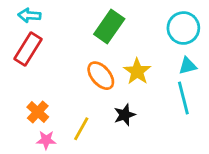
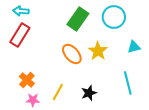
cyan circle: (183, 28) -> (114, 17), moved
cyan line: (183, 98) -> (128, 83), moved
black star: (125, 115) -> (89, 93), moved

